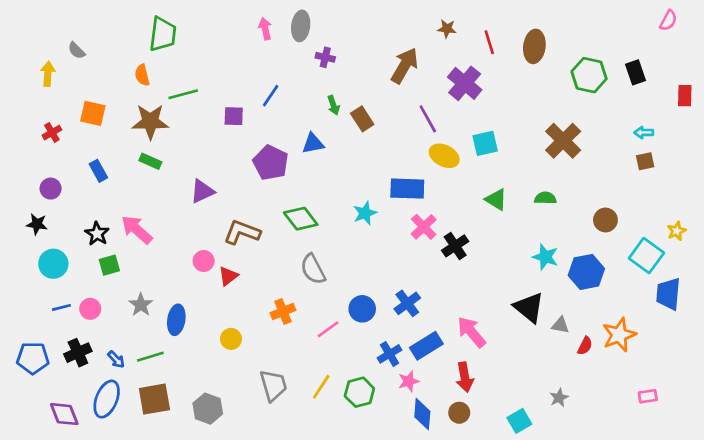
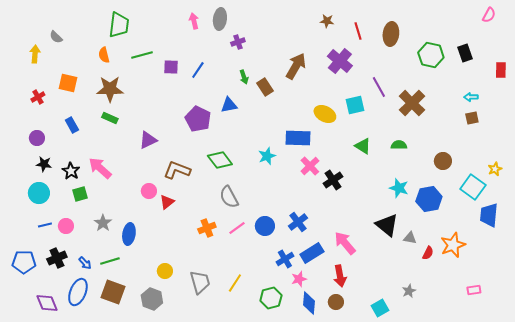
purple cross: (325, 57) -> (238, 42), turned -32
brown arrow: (405, 66) -> (296, 66), moved
green line: (183, 94) -> (142, 55), moved
purple square: (234, 116) -> (171, 67), moved
purple line: (428, 119) -> (379, 87), moved
black star: (37, 224) -> (44, 164), moved
pink line: (328, 329) -> (237, 228), moved
yellow circle: (231, 339) -> (165, 271), moved
green hexagon: (359, 392) -> (271, 298), moved
brown square: (154, 399) -> (113, 292), turned 30

